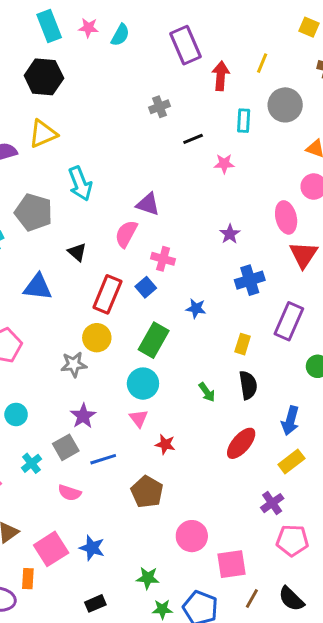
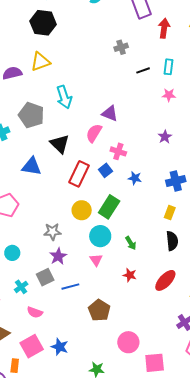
cyan rectangle: (244, 121) -> (168, 67), moved
pink star: (224, 164) -> (169, 95), moved
black triangle: (77, 252) -> (60, 144), size x1.5
blue cross: (250, 280) -> (176, 181), moved
blue star: (196, 308) -> (135, 178), moved
yellow circle: (97, 338) -> (82, 210), moved
gray star: (74, 364) -> (52, 232), moved
green arrow: (207, 392) -> (131, 243), moved
red star: (165, 444) -> (130, 275), moved
pink semicircle: (70, 493) -> (35, 312), moved

